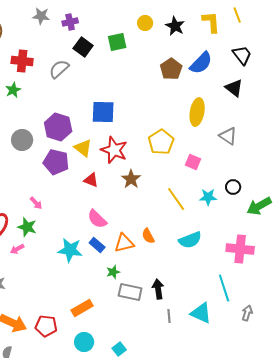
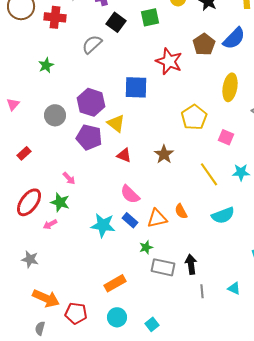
red cross: (22, 61) -> (55, 17), moved
red star: (114, 150) -> (169, 61), moved
cyan triangle: (201, 313) -> (234, 288), size x0.6
red pentagon: (46, 326) -> (76, 313), moved

